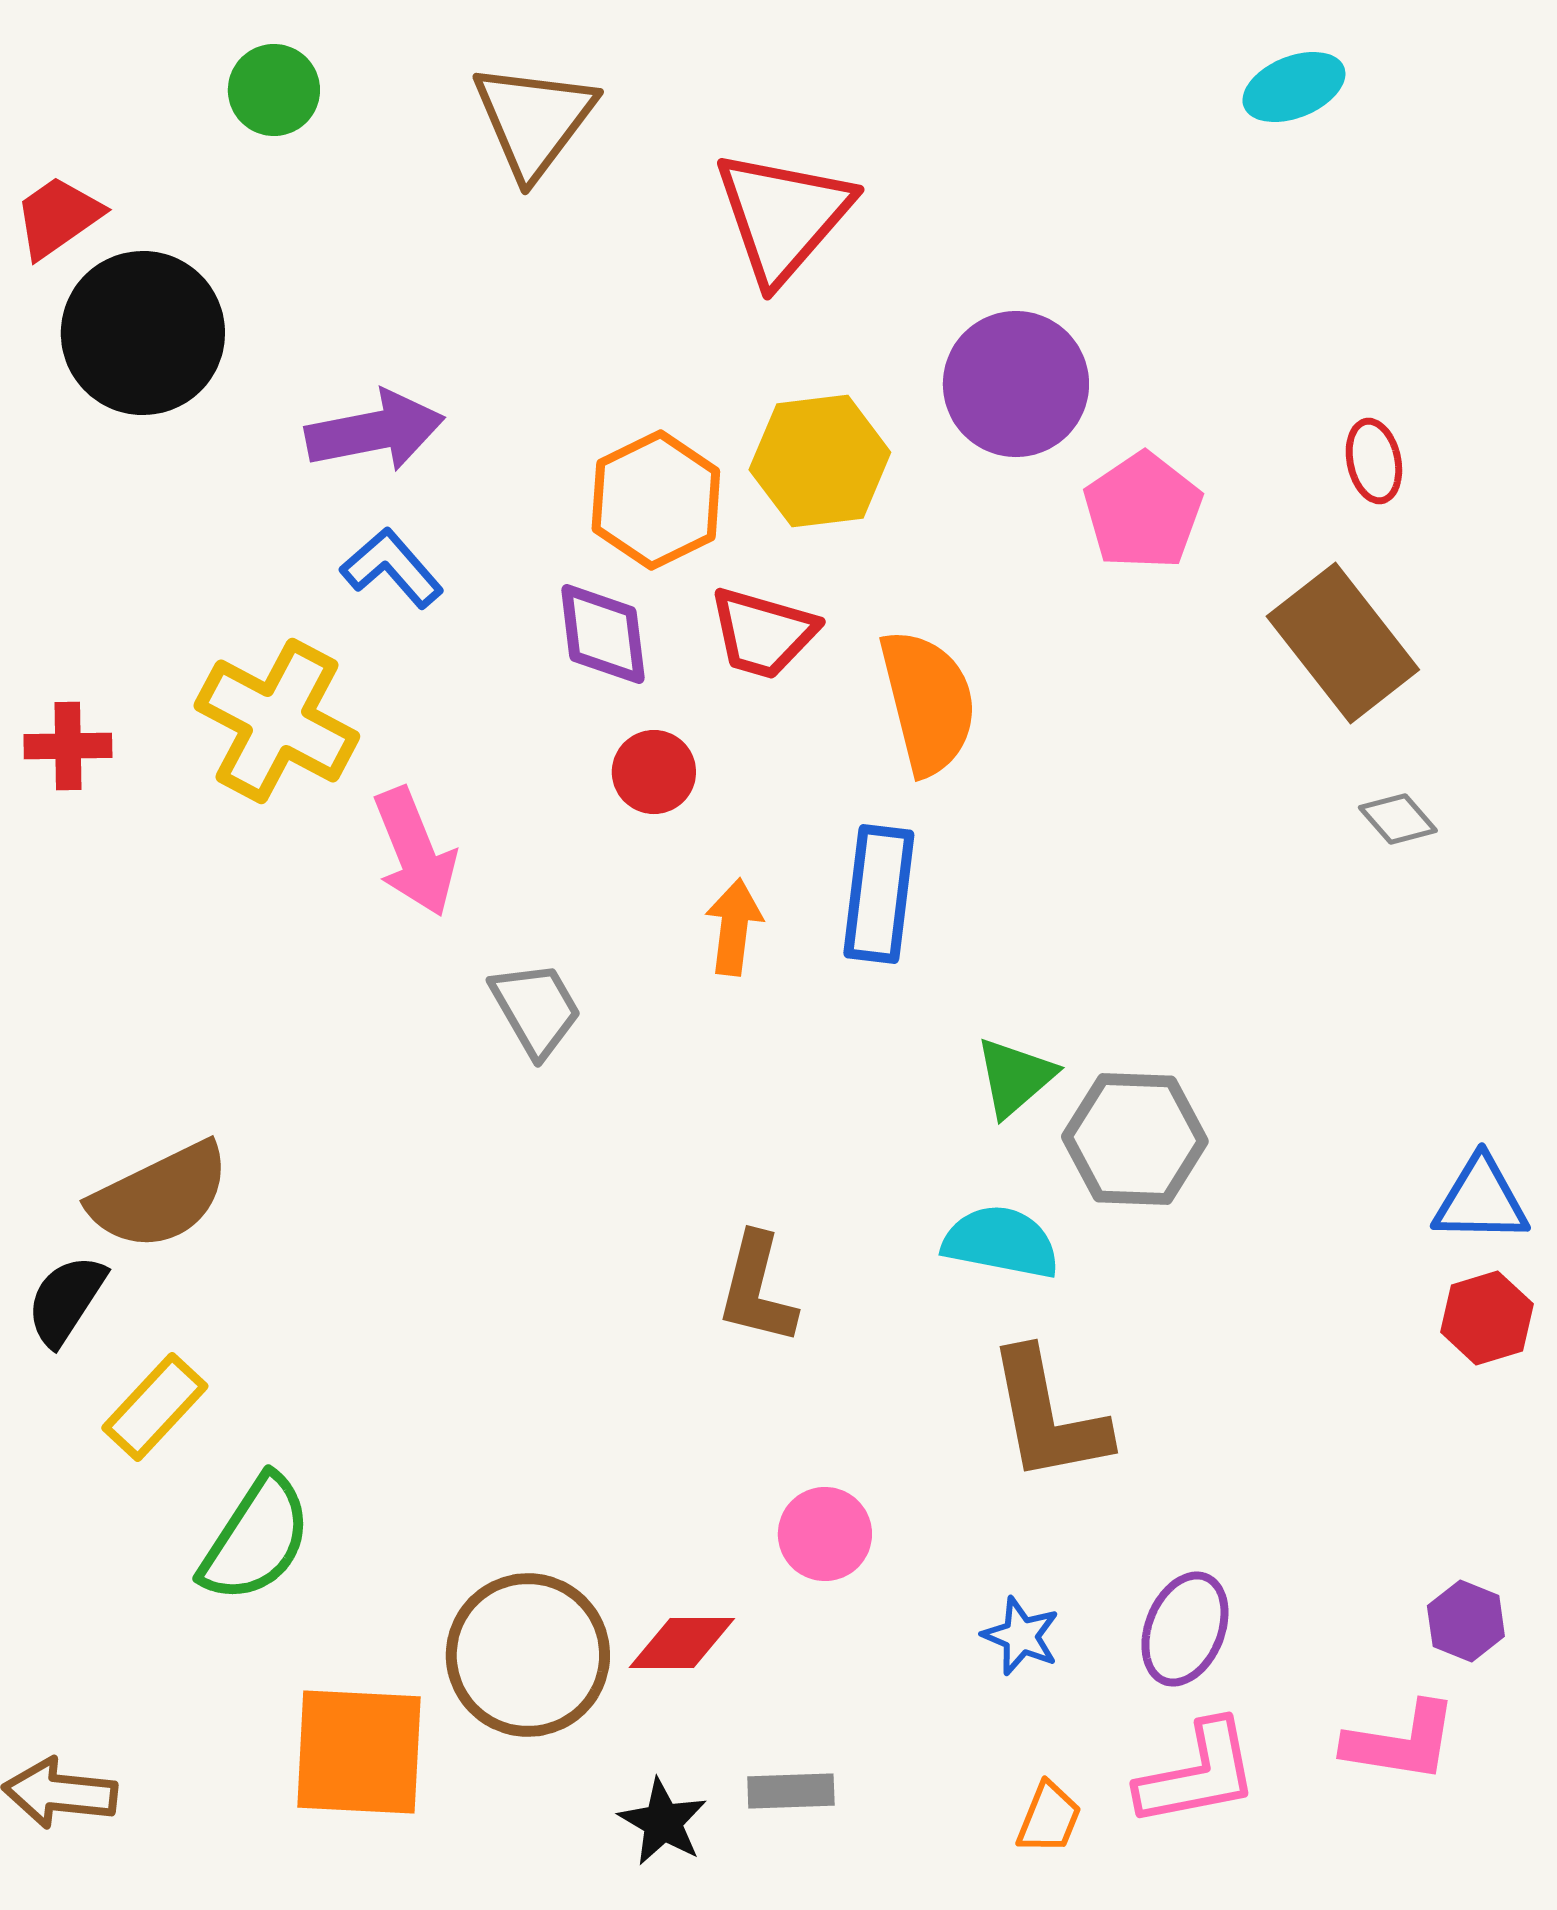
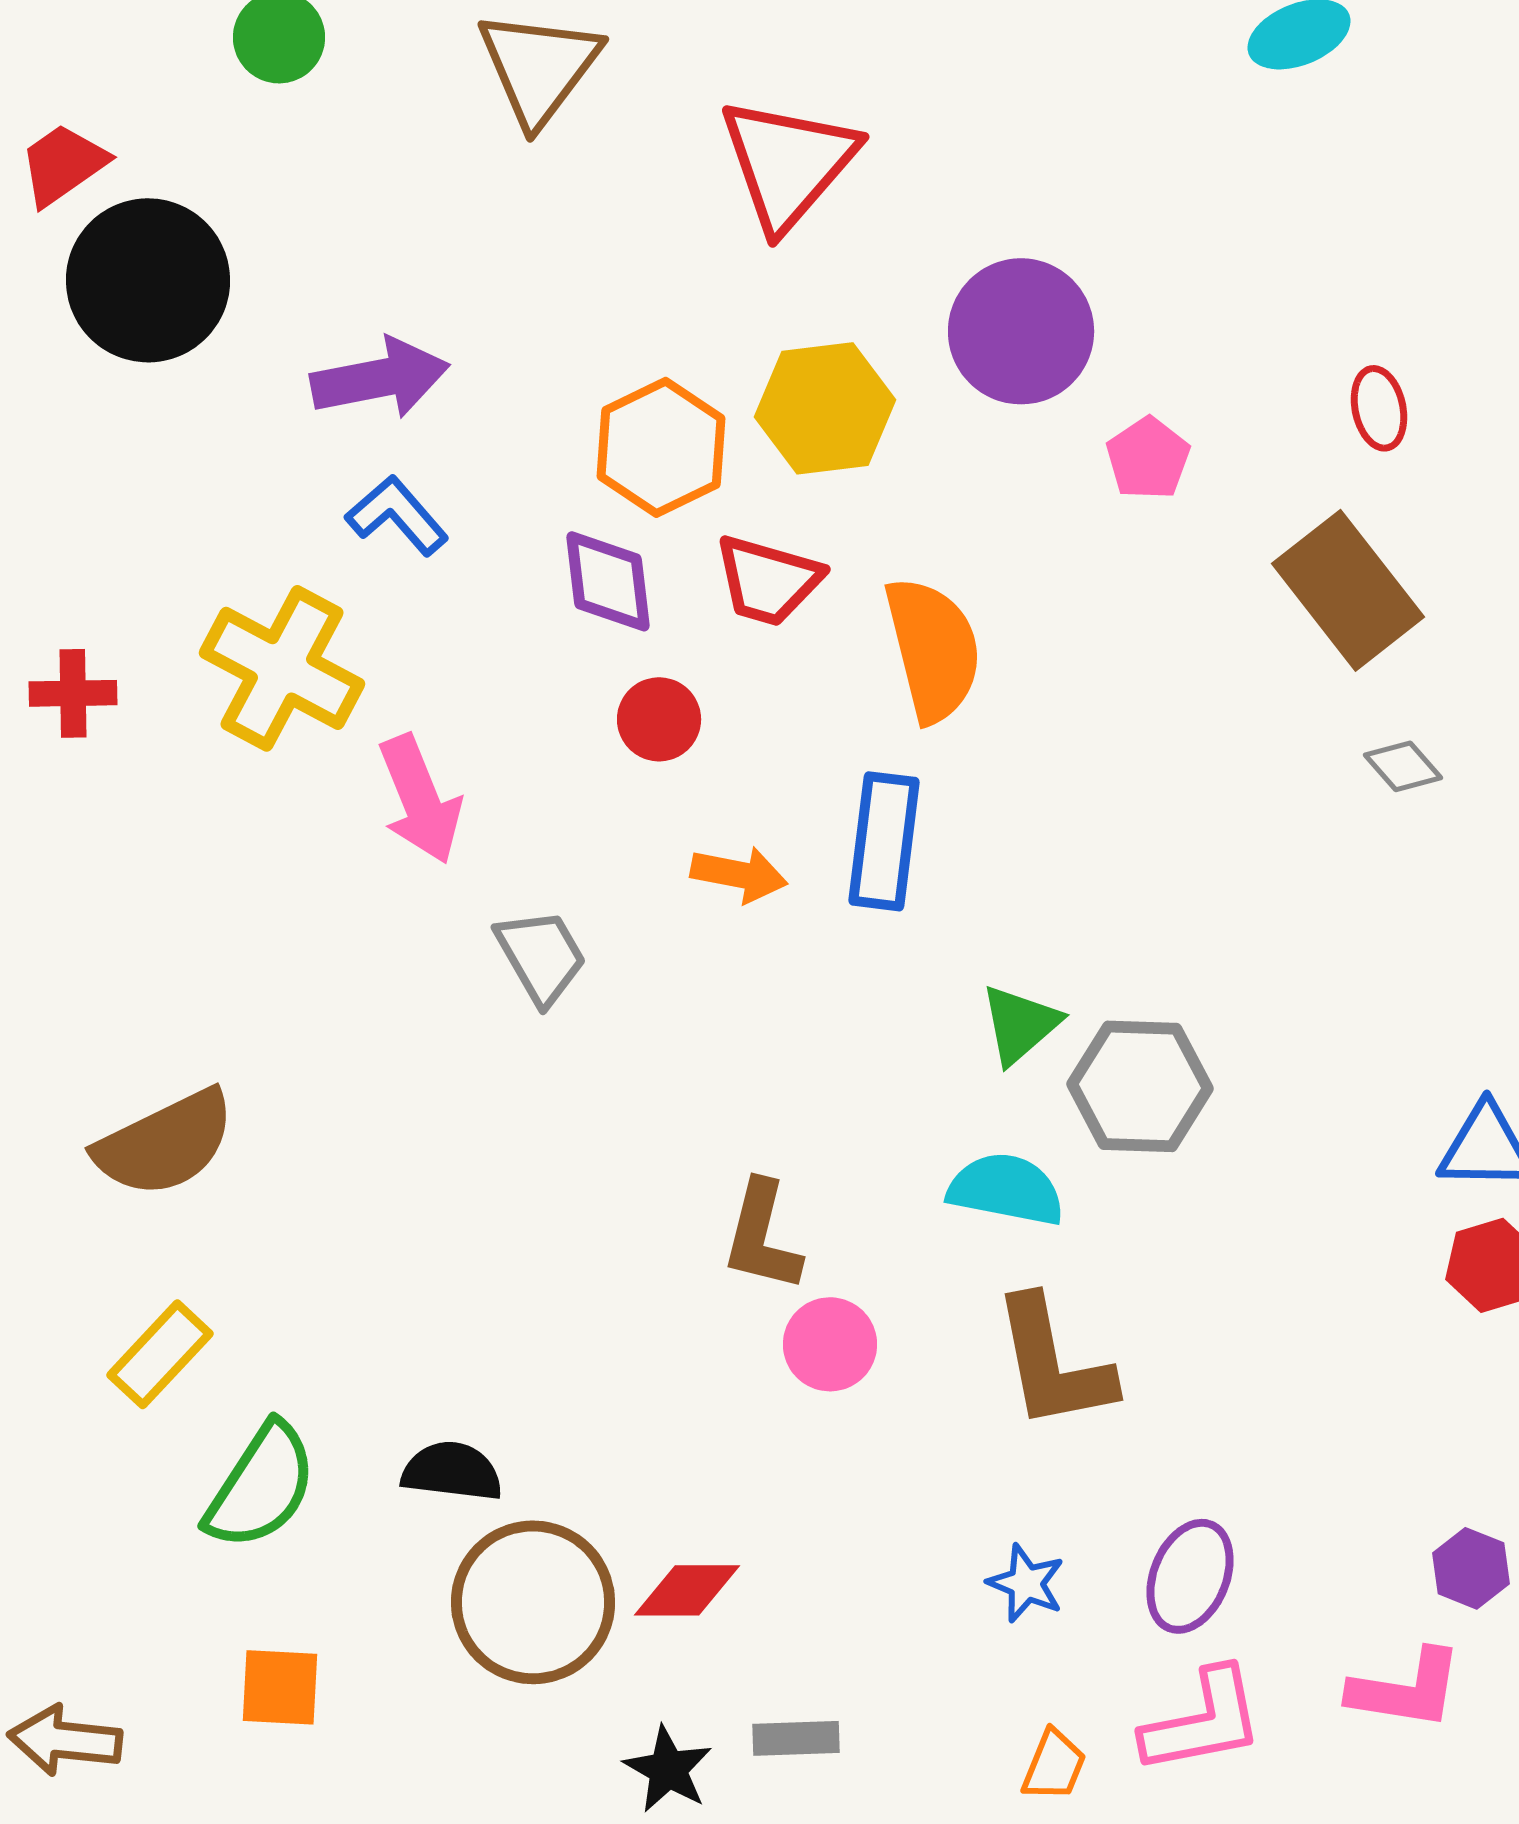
pink pentagon: (1143, 511) -> (1148, 458), size x0.7
orange arrow: (734, 927) -> (739, 874), turned 94
black semicircle: (66, 1300) -> (452, 1471), moved, turned 64
pink circle: (825, 1534) -> (830, 1344), moved
orange square: (359, 1752) -> (280, 1687), moved, size x0.6

